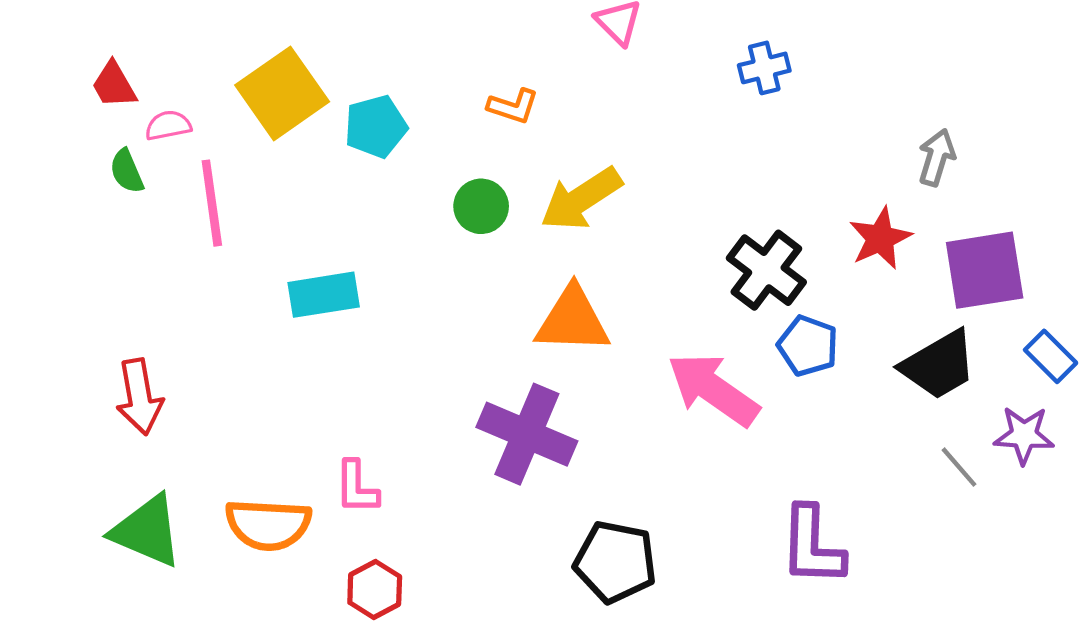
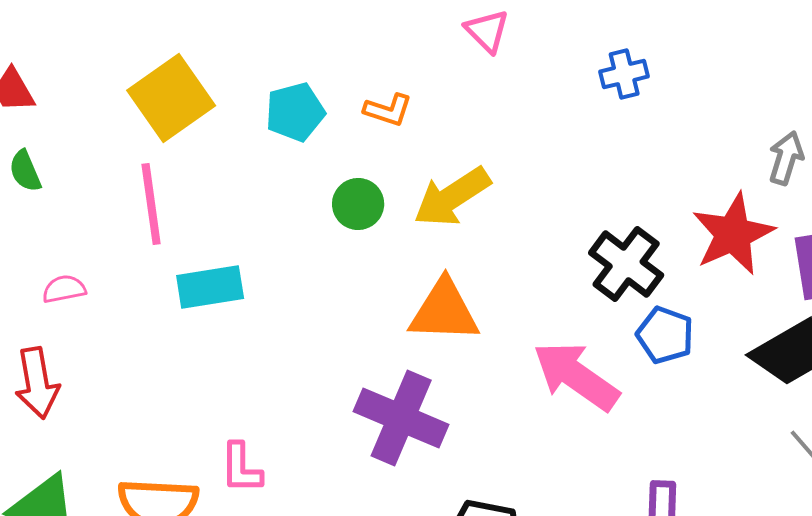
pink semicircle: (168, 125) -> (64, 289), moved
cyan pentagon: (376, 126) -> (295, 112), moved
pink line: (212, 203) -> (151, 204), moved
red star: (880, 238) -> (733, 234), size x1.4

